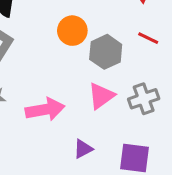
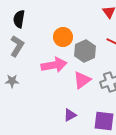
pink arrow: (45, 109) -> (54, 65), moved

